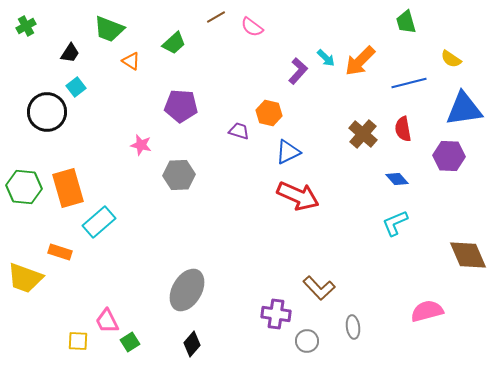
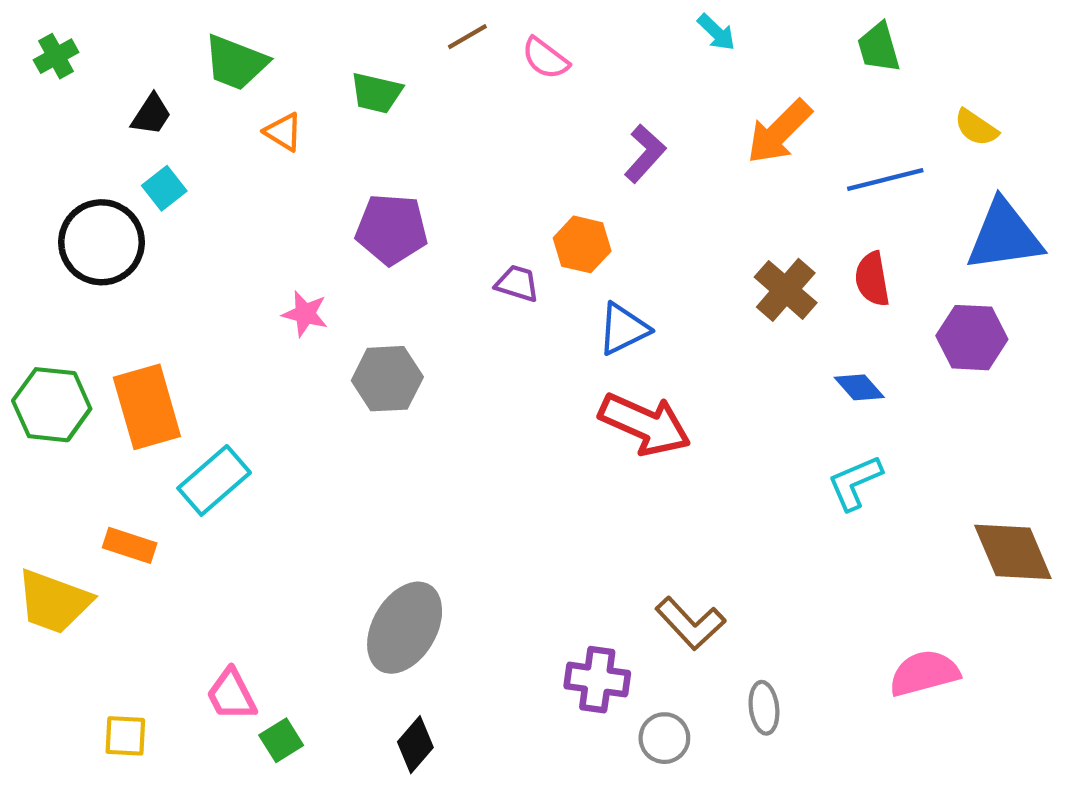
green trapezoid: (174, 43) -> (376, 93), turned 55
cyan arrow: (326, 58) -> (716, 32), moved
yellow square: (78, 341) -> (125, 736), moved

